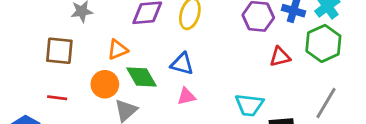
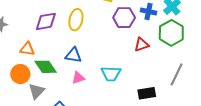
orange triangle: (118, 50) -> (27, 49), turned 35
cyan trapezoid: (249, 105) -> (111, 74), moved

